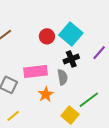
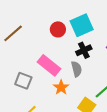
cyan square: (71, 34) -> (82, 25), turned 30
pink rectangle: (35, 72) -> (49, 65), turned 50

